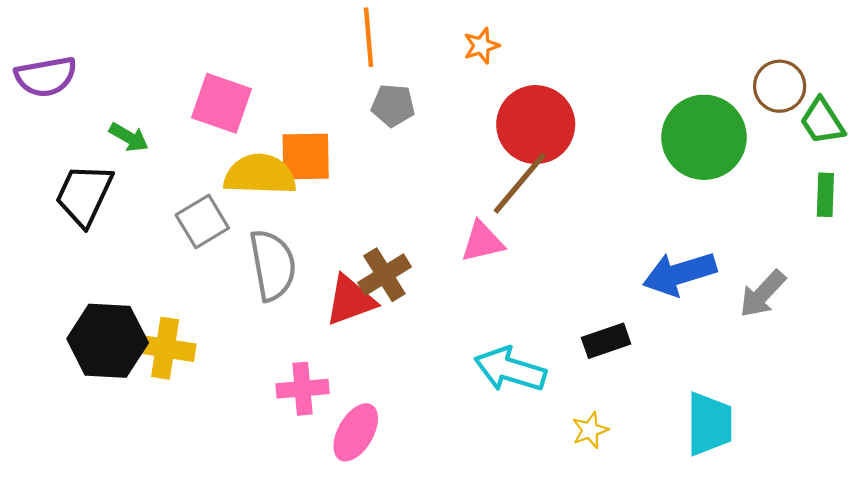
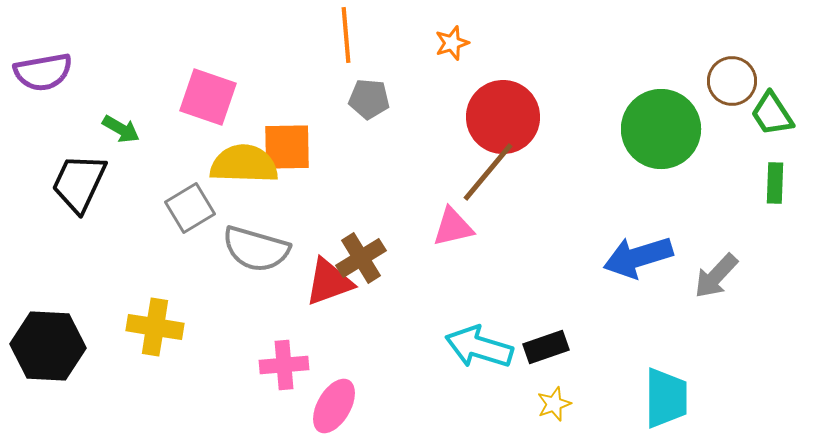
gray semicircle: (273, 265) -> (256, 249), turned 116
black hexagon: (108, 341) -> (48, 346), moved
black rectangle: (606, 341) -> (546, 347), moved

